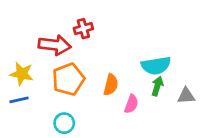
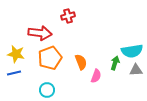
red cross: (83, 29) -> (68, 16), moved
cyan semicircle: (156, 66) -> (132, 51), moved
orange semicircle: (111, 85) -> (81, 62), turned -35

